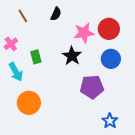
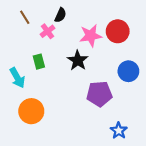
pink cross: (11, 44) -> (47, 31), moved
blue circle: (111, 59) -> (128, 71), moved

